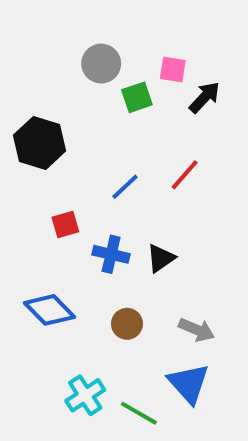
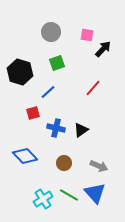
green square: (137, 97) -> (57, 63), moved
blue line: (125, 187) -> (48, 92), moved
green line: (139, 413) -> (69, 195), moved

